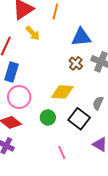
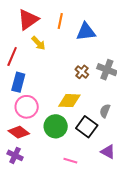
blue triangle: (81, 37) -> (86, 32), moved
green circle: (48, 118) -> (56, 126), size x1.5
pink line: (62, 152) -> (70, 161), turned -48

